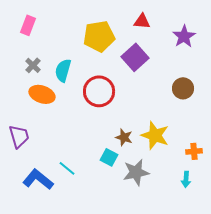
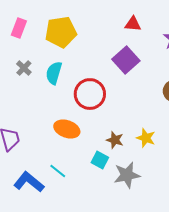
yellow pentagon: (99, 36) -> (61, 32), moved
orange ellipse: (42, 94) -> (67, 129), moved
yellow star: (155, 135) -> (146, 138), size x0.7

